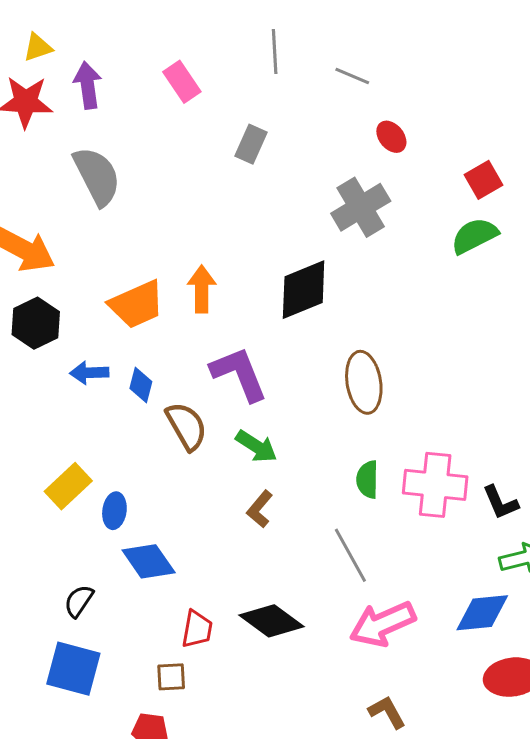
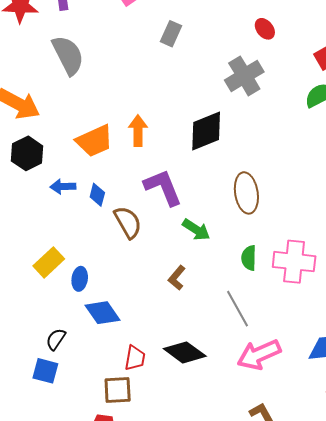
green arrow: (256, 446) -> (196, 230), moved
blue square: (73, 669) -> (45, 371), moved, size x0.7
brown square: (171, 677) -> (118, 390), size x1.4

